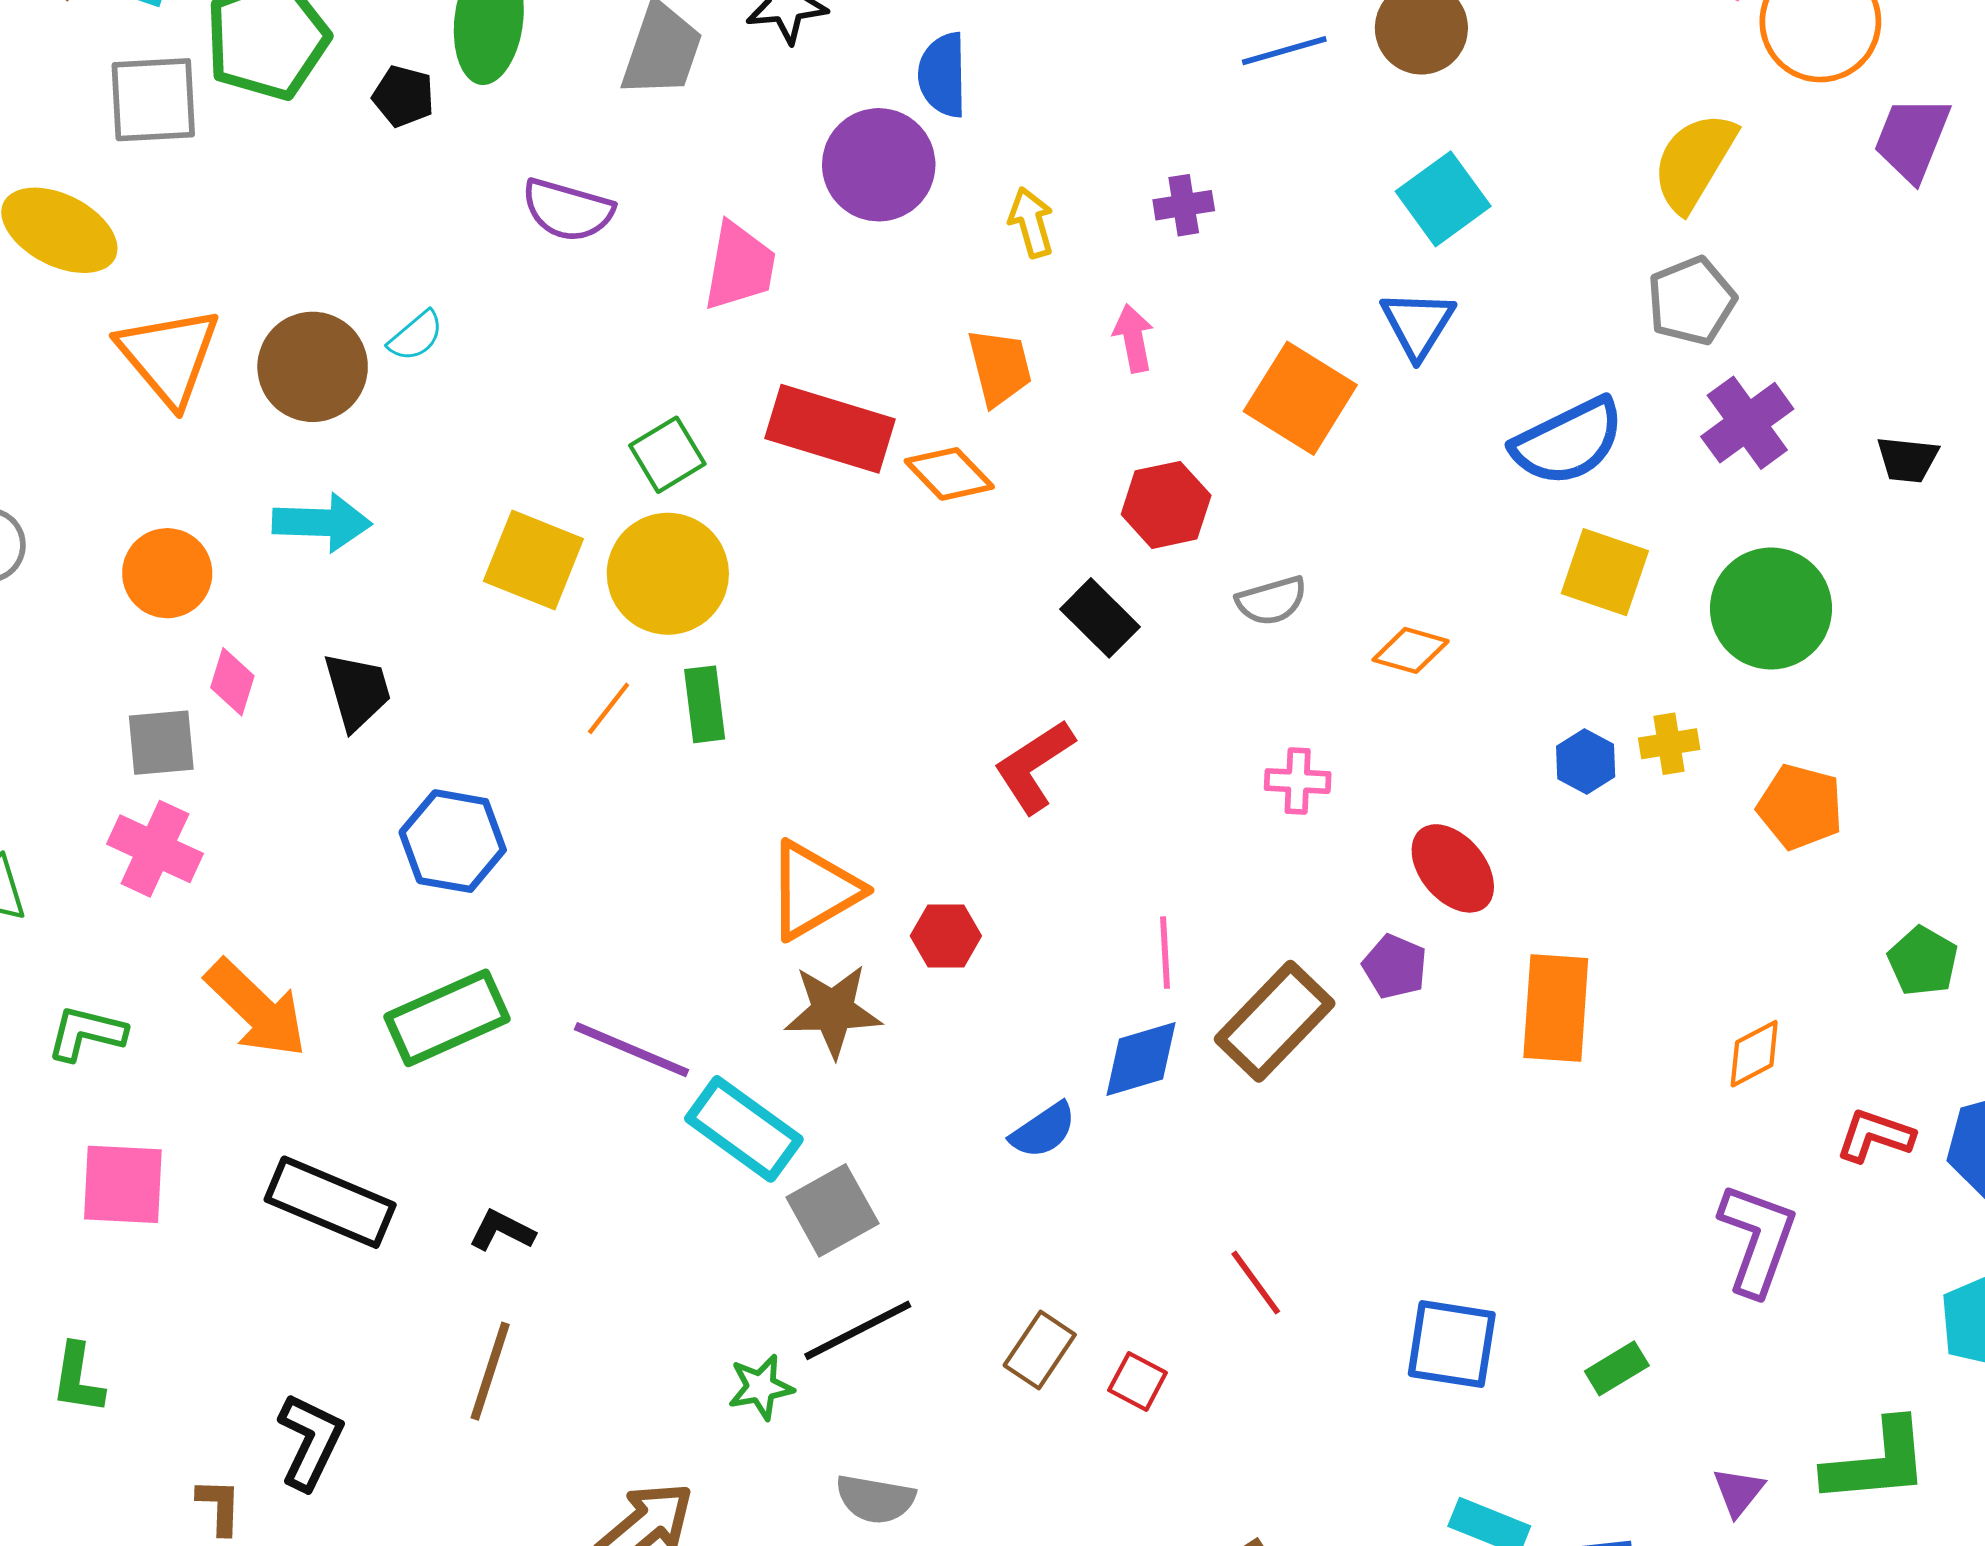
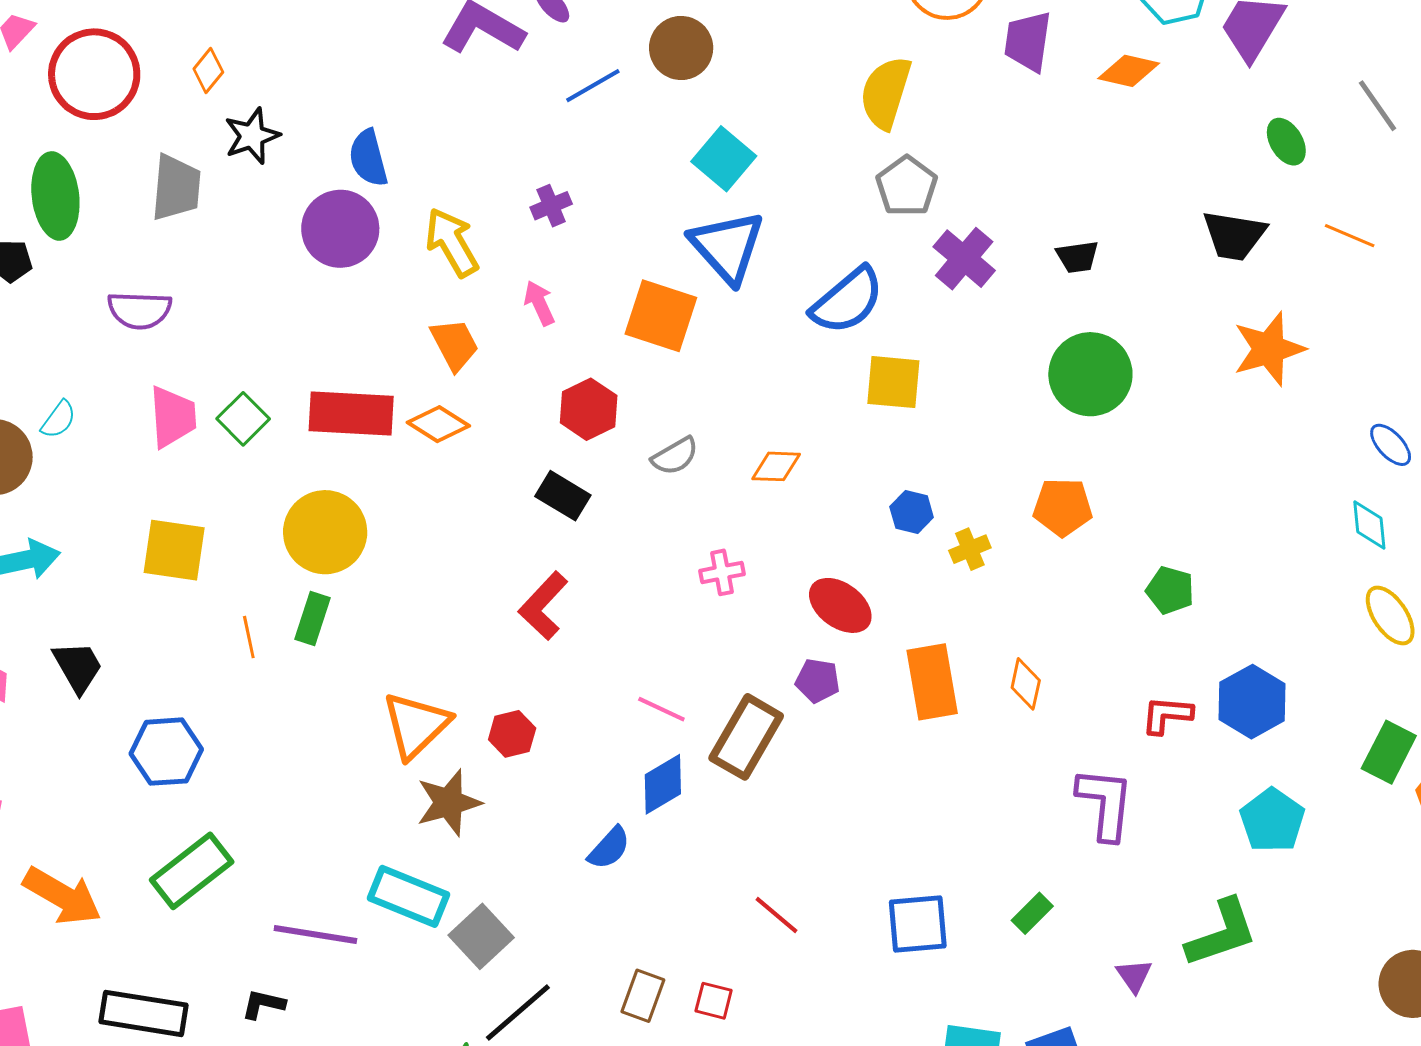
yellow arrow: (1031, 222) -> (452, 242), size x1.5
pink trapezoid: (739, 266) -> (173, 417), moved
blue triangle: (1418, 324) -> (727, 247), size x1.5
green square: (667, 455) -> (243, 419), moved
yellow circle: (668, 574) -> (325, 532), moved
green circle: (1771, 608) -> (1090, 374), moved
green rectangle: (705, 704) -> (312, 619), turned 39
orange line: (609, 708) -> (249, 637), turned -36
yellow cross: (1669, 744) -> (970, 549), moved
pink line: (1165, 953) -> (661, 709), turned -48
purple line: (631, 1050) -> (315, 934), moved
orange diamond: (1754, 1054) -> (1026, 684), moved, turned -36

